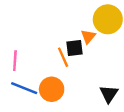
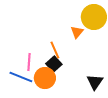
black square: (75, 48) -> (54, 64), moved, turned -35
pink line: (15, 61) -> (29, 62), moved

